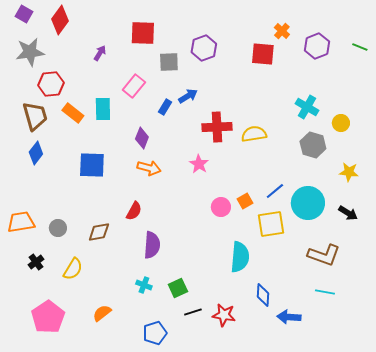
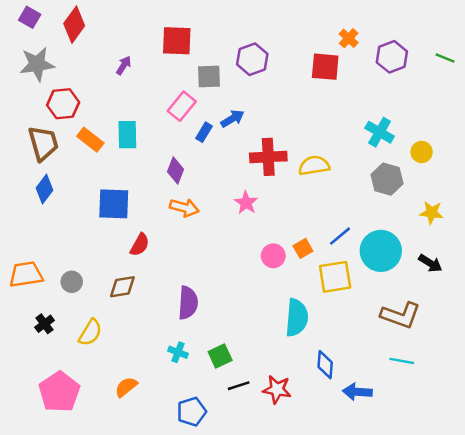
pink rectangle: (134, 86) -> (182, 106), moved
red semicircle: (134, 211) -> (140, 245), moved

